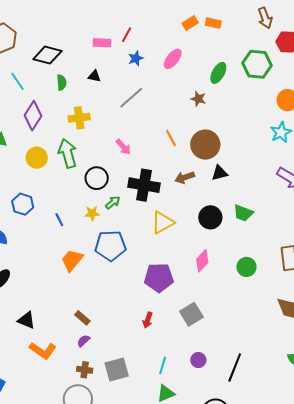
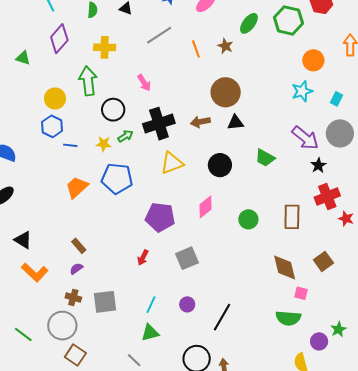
orange line: (171, 138) -> (196, 49), moved
yellow circle: (37, 158) -> (55, 99), moved
black cross: (144, 185) -> (159, 124), turned -36
blue hexagon: (23, 204) -> (52, 126), moved
green trapezoid: (243, 213) -> (265, 158), moved
blue line: (59, 220) -> (70, 145), turned -64

